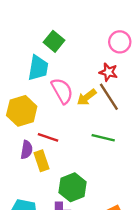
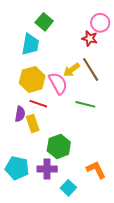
red star: (108, 72) -> (90, 38), moved
pink semicircle: (62, 91) -> (58, 83), moved
yellow hexagon: (22, 111) -> (32, 79), moved

